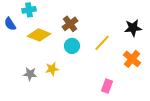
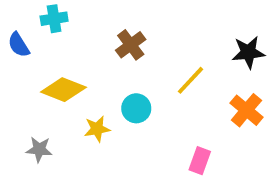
yellow diamond: (39, 35) -> (63, 90), moved
cyan circle: (72, 46) -> (136, 108), moved
gray star: (30, 74) -> (39, 149), moved

